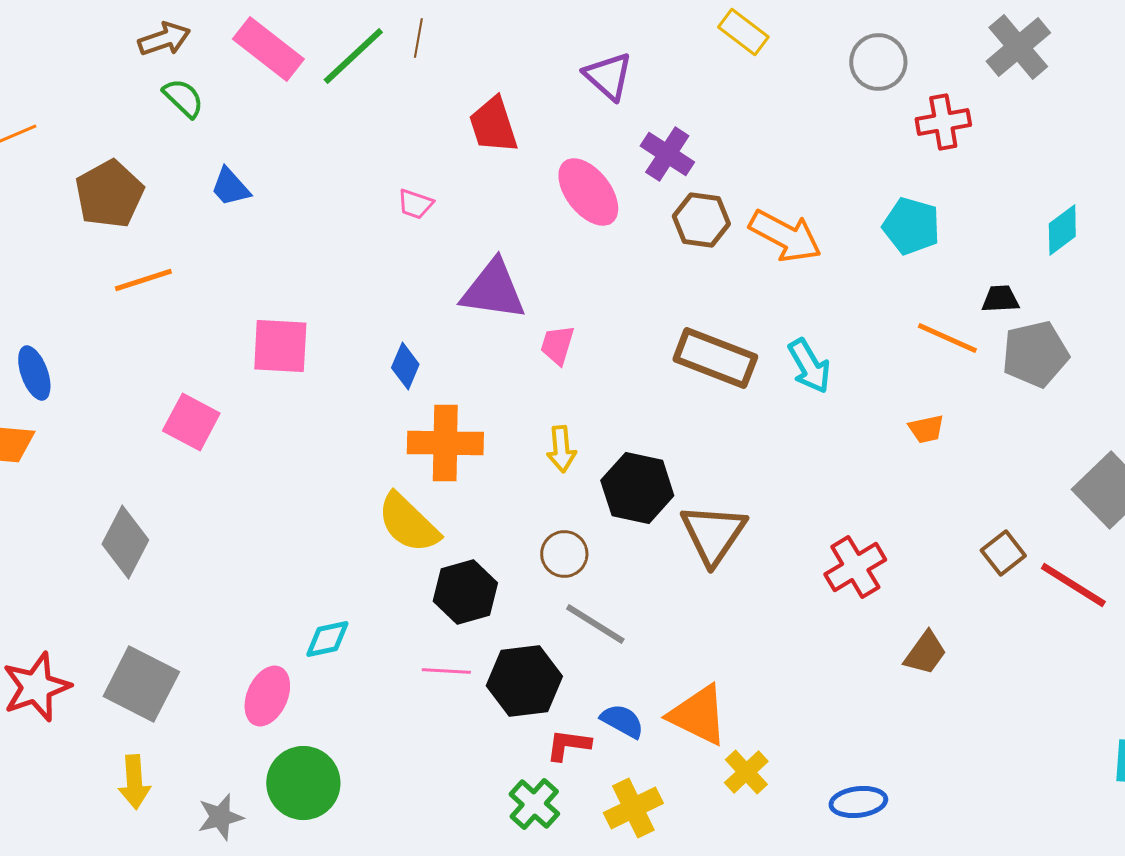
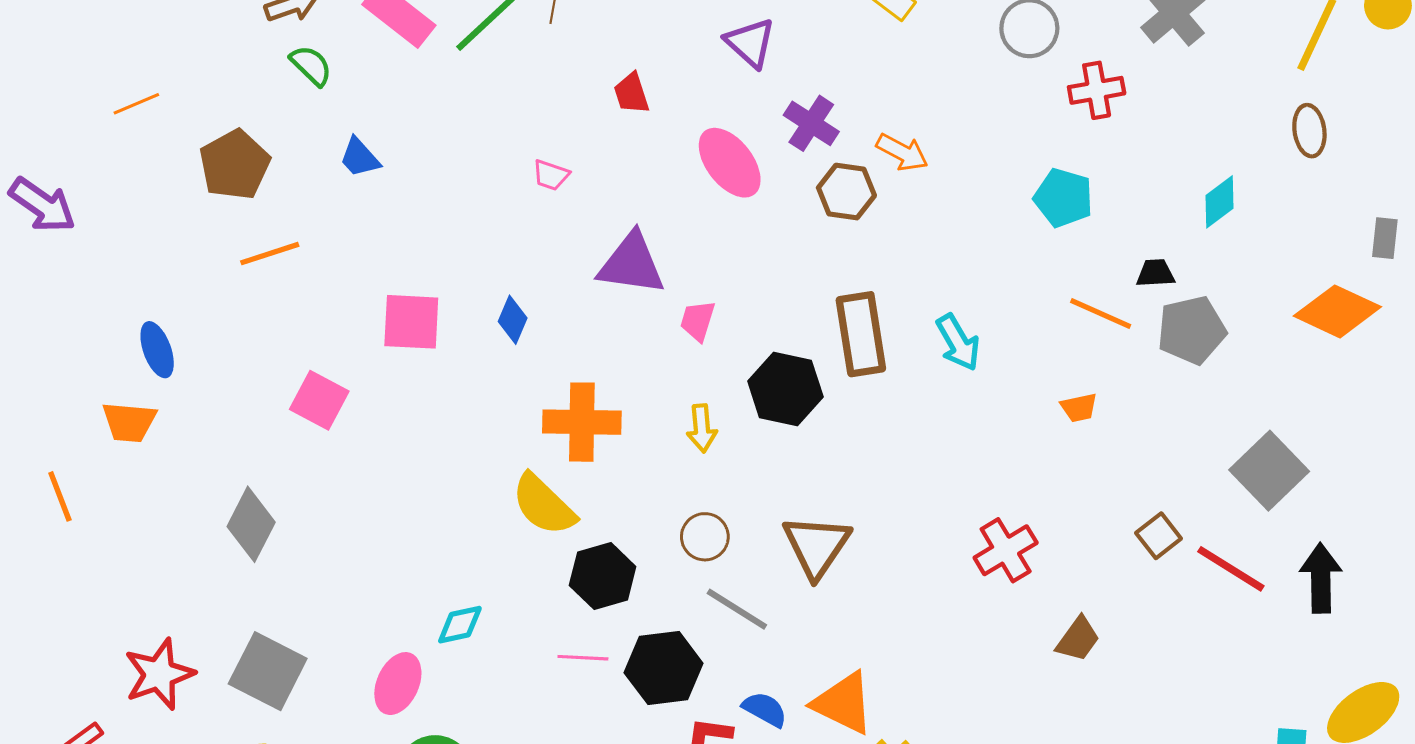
red trapezoid: (493, 125) -> (631, 93), size x0.7
orange arrow: (785, 236) -> (902, 152), moved, size x0.7
brown rectangle: (715, 358) -> (861, 334), turned 60
blue diamond: (405, 366) -> (513, 320), moved
black hexagon: (637, 488) -> (785, 389), moved
brown triangle: (713, 534) -> (816, 546), moved

